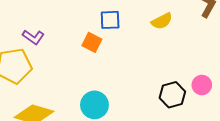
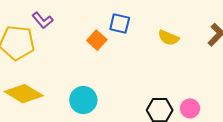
yellow semicircle: (162, 21) -> (168, 38), turned 35

